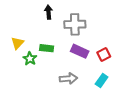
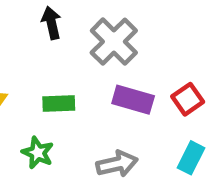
gray cross: (75, 24) -> (114, 42), turned -35
green star: (30, 59) -> (38, 153), moved

